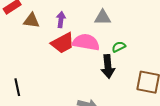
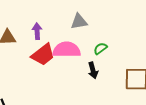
black arrow: (108, 66) -> (93, 70), size x0.7

